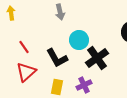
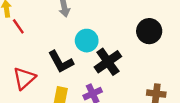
red line: (24, 47) -> (18, 26), moved

